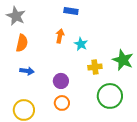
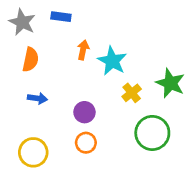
blue rectangle: (71, 11) -> (61, 17), moved
cyan star: (81, 44) -> (112, 61), size x1.5
yellow cross: (95, 67) -> (132, 93), turned -32

